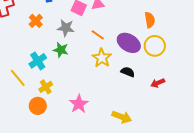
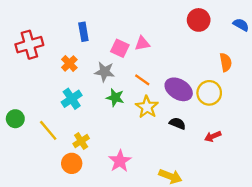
orange semicircle: (150, 20) -> (226, 62), moved
green star: (61, 50) -> (115, 98), moved
cyan cross: (38, 61) -> (72, 99), moved

